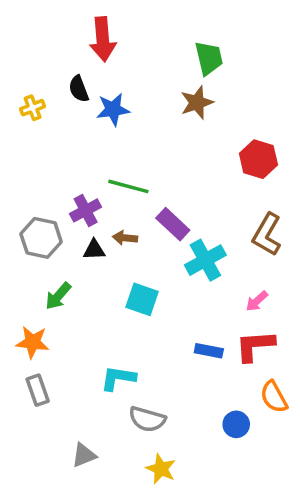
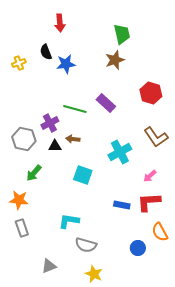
red arrow: (103, 39) -> (60, 23), size x0.7
purple rectangle: (173, 224) -> (106, 103), moved
brown L-shape: (267, 234) -> (156, 137), turned -65

